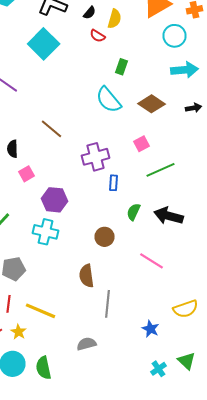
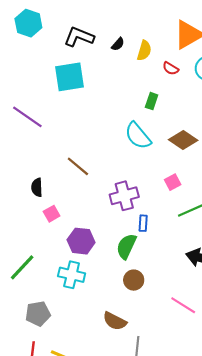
red semicircle: (98, 36) -> (171, 68), moved
cyan square: (44, 44) -> (69, 77), turned 36
green semicircle: (134, 212) -> (126, 246), moved, size x1.4
brown semicircle: (86, 276) -> (115, 321), turned -55

